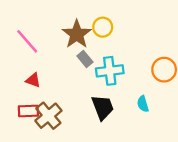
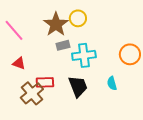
gray rectangle: (85, 59) -> (63, 45), turned -64
red rectangle: (28, 111) -> (45, 82), moved

